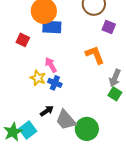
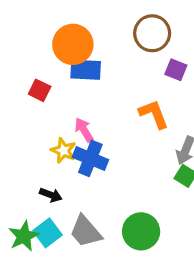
blue cross: (55, 83) -> (90, 158), size x1.5
black arrow: (47, 111) -> (51, 195), moved, turned 56
gray trapezoid: (66, 120) -> (86, 231), moved

